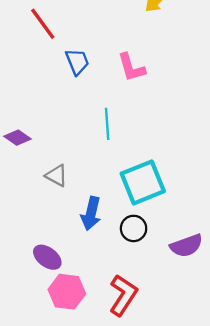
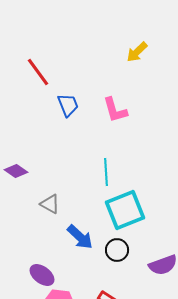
cyan line: (107, 124) -> (106, 172), moved
blue arrow: (91, 213) -> (80, 237), turned -60

